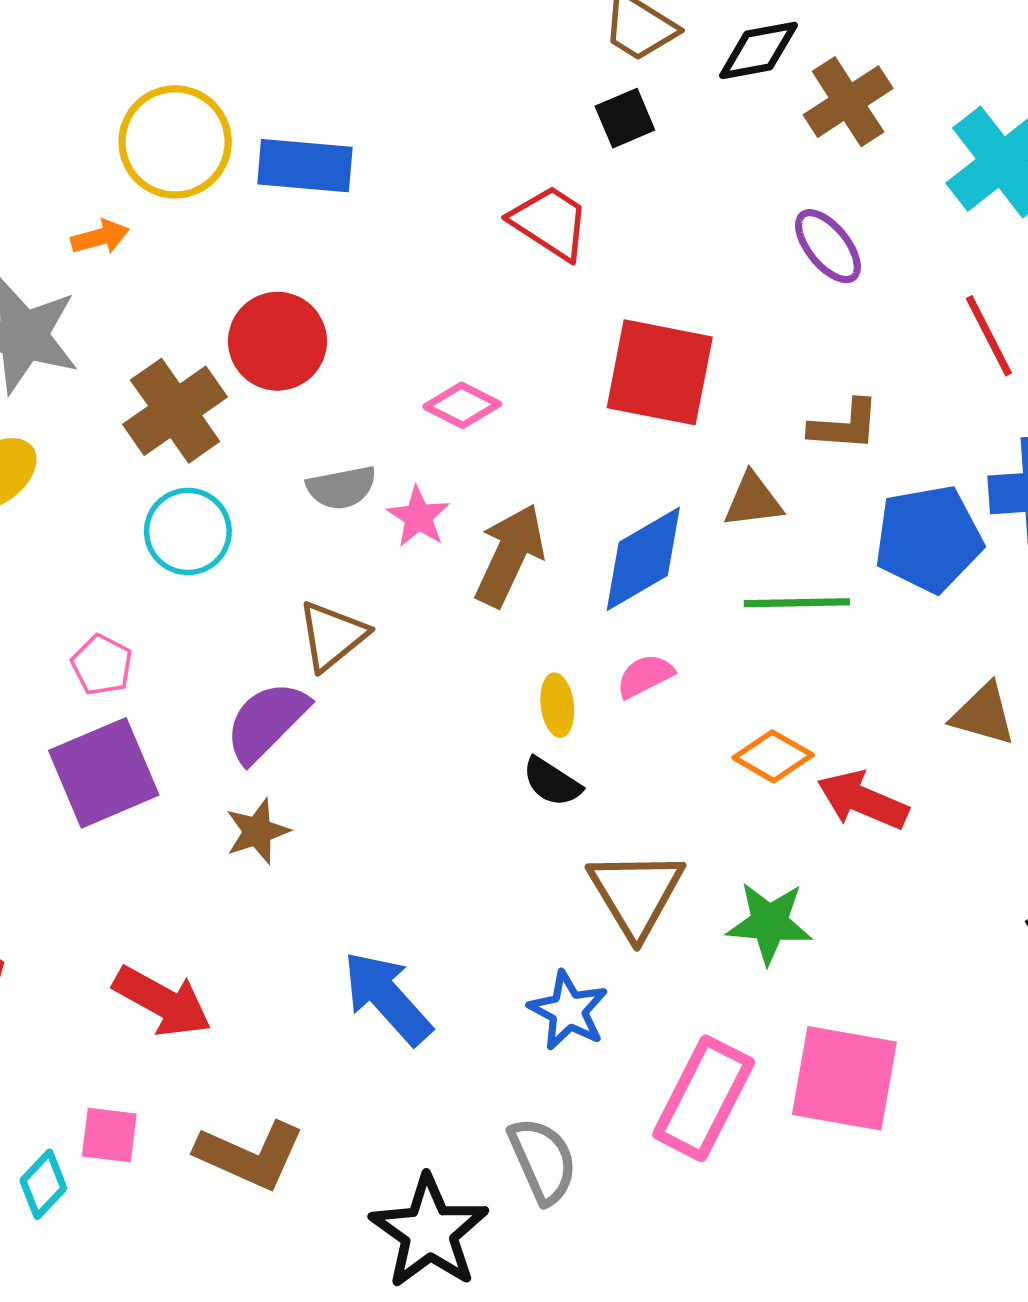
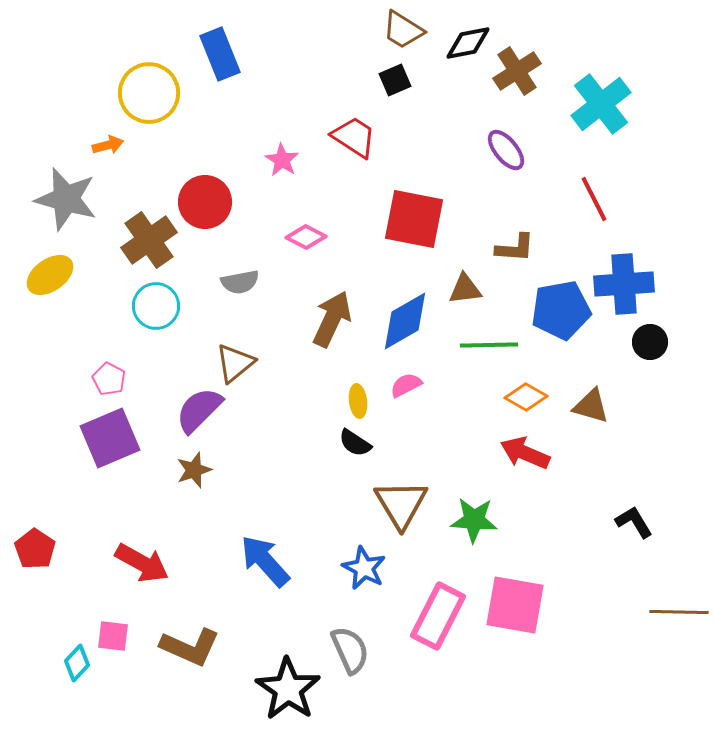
blue rectangle: (305, 166) -> (220, 54), moved, turned 63
pink star: (418, 517) -> (282, 160), moved
orange diamond: (773, 756) -> (526, 397), moved

